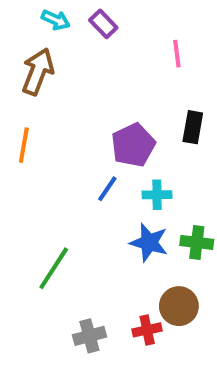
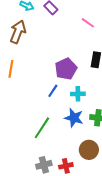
pink line: (177, 54) -> (88, 23), turned -48
green line: (54, 268) -> (42, 128), moved
red cross: (147, 330) -> (66, 166), moved

